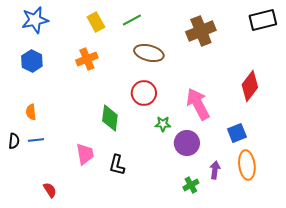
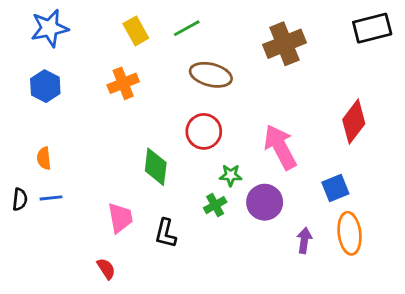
green cross: (191, 185) -> (215, 205), moved
red semicircle: (50, 190) -> (106, 269), moved

